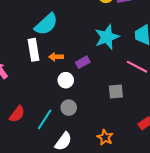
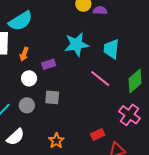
orange arrow: (56, 57) -> (24, 54), turned -80
gray square: (116, 91) -> (52, 97), moved

